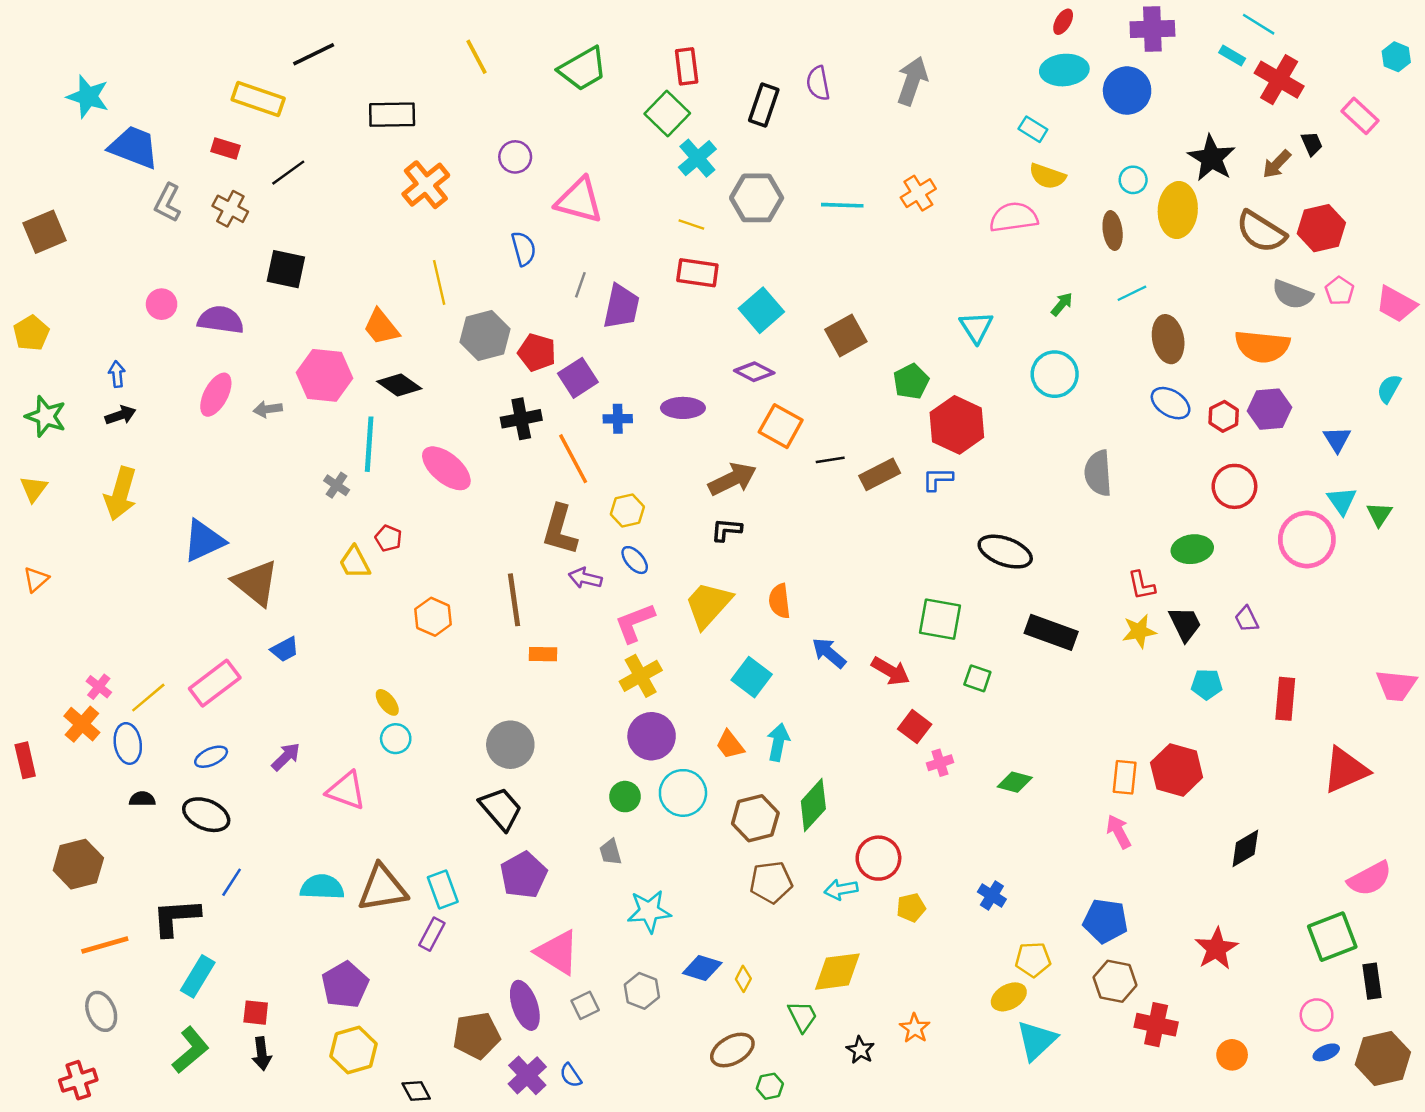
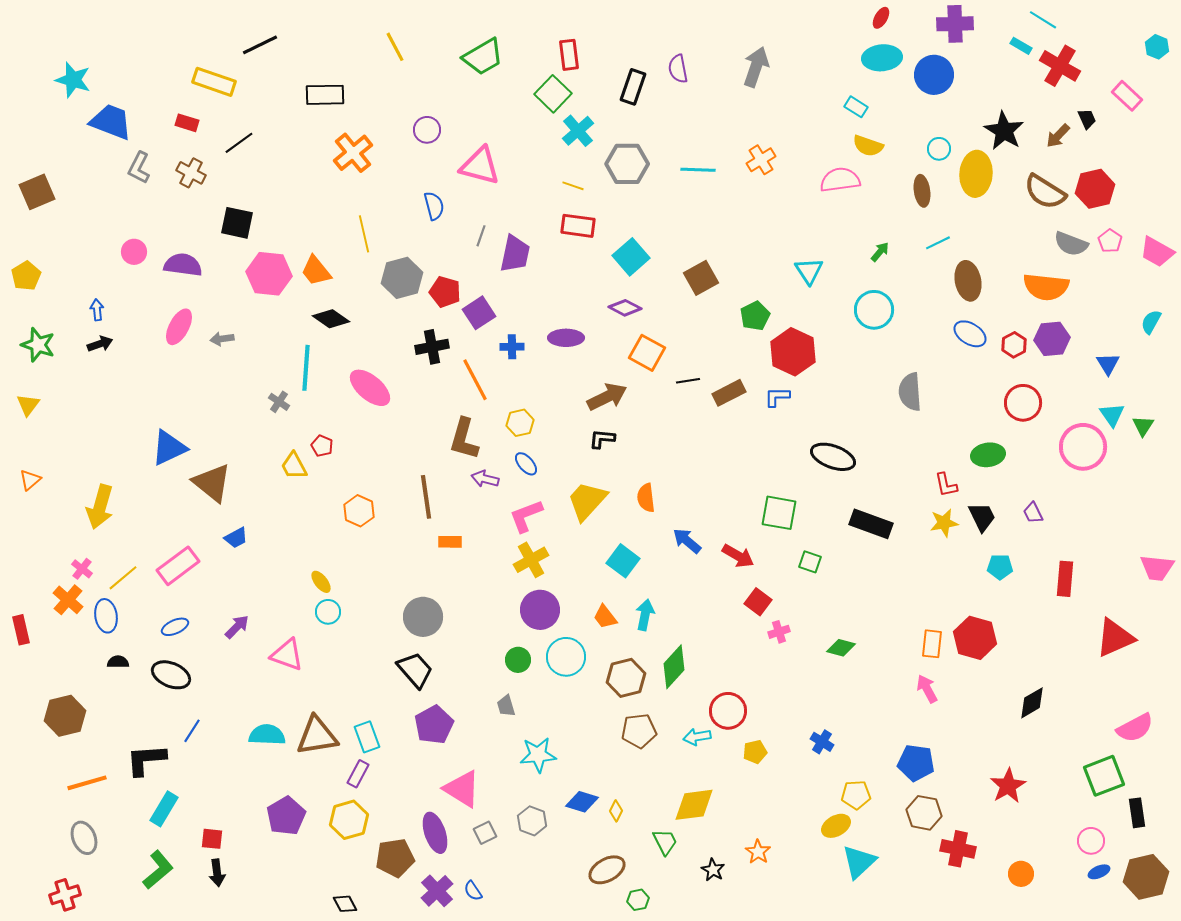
pink hexagon: (324, 375) -> (269, 274), moved
yellow arrow: (121, 494) -> (100, 507), moved
yellow hexagon: (353, 1050) -> (349, 820), moved

